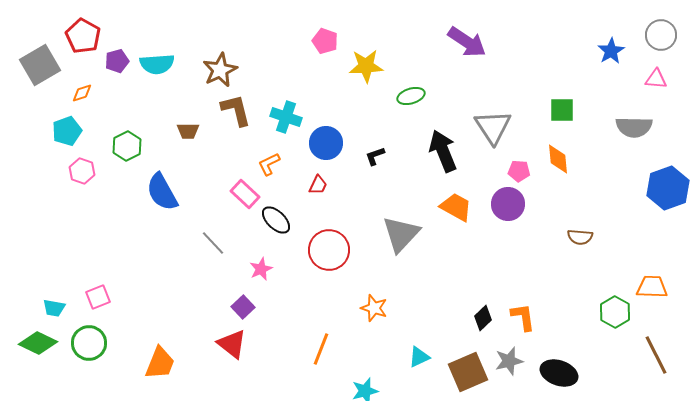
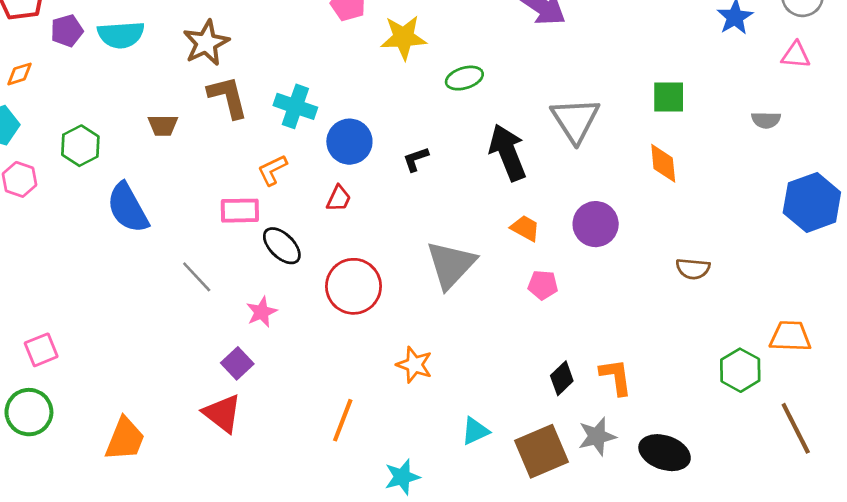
gray semicircle: (634, 127) -> (766, 120), size x0.6
pink pentagon: (519, 171) -> (543, 285), moved
pink rectangle: (245, 194) -> (240, 211), turned -44
orange trapezoid: (456, 207) -> (525, 228), size x0.7

